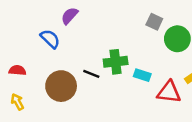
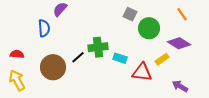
blue semicircle: (50, 39) -> (44, 28), turned 42
black line: (91, 74) -> (78, 57), turned -64
yellow arrow: (17, 102) -> (17, 80), size x1.5

